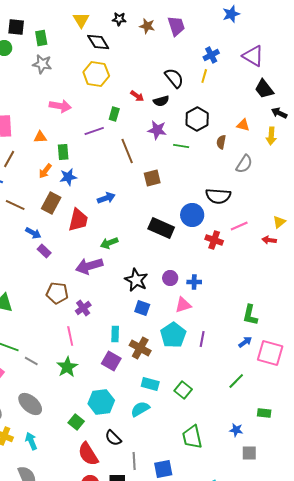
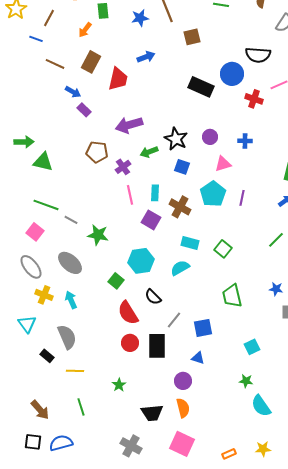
blue star: (68, 177) -> (140, 18), moved
green arrow: (109, 243) -> (149, 152), moved
blue cross: (194, 282) -> (245, 141), moved
pink line: (70, 336) -> (130, 195), moved
green star: (67, 367) -> (98, 235), moved, turned -30
gray line: (134, 461) -> (174, 320), turned 42

